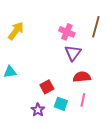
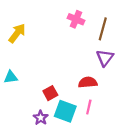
pink cross: (67, 32) -> (76, 19), moved
purple triangle: (73, 53) -> (105, 58), moved
cyan square: (61, 104) -> (65, 111), size x1.5

